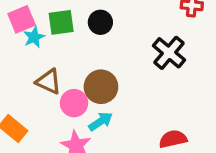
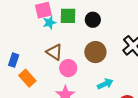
brown circle: (101, 87) -> (95, 52), moved
cyan arrow: (101, 121) -> (105, 84), moved

